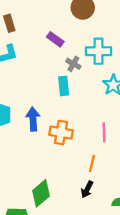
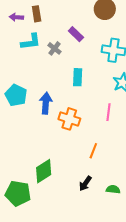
gray cross: (73, 64) -> (55, 48), moved
pink line: (104, 132) -> (109, 112), moved
black arrow: (87, 189) -> (85, 183), moved

